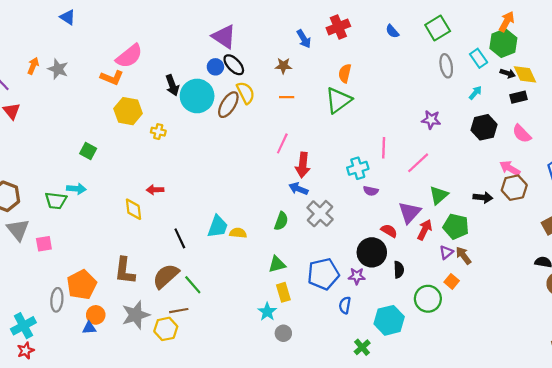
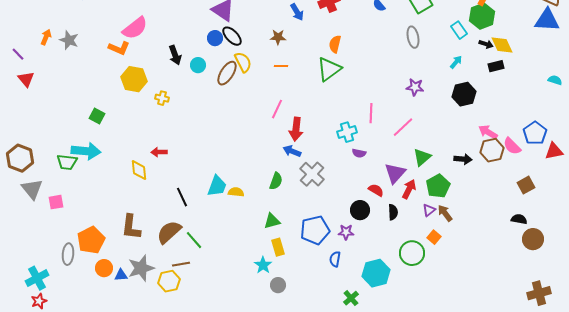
gray ellipse: (446, 66) -> (413, 37), moved
cyan circle: (197, 96) -> (198, 65), size x0.5
pink semicircle: (522, 134) -> (512, 146), moved
cyan arrow: (76, 189) -> (86, 151), size x1.6
green pentagon: (456, 226) -> (438, 186), turned 30
black circle: (372, 252) -> (360, 210), size x0.7
black semicircle: (399, 270) -> (393, 212), moved
blue triangle: (89, 328) -> (121, 275), moved

